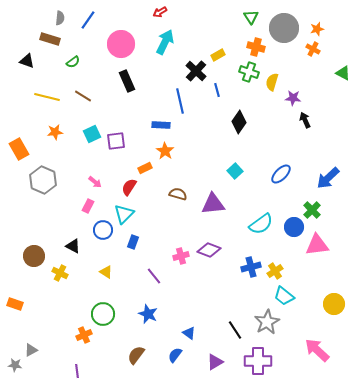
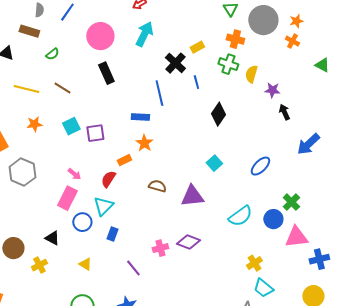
blue arrow: (328, 178) -> (308, 144), moved
pink rectangle: (88, 206) -> (67, 198), size x1.6
blue cross: (251, 267) -> (319, 259), moved
yellow cross: (60, 273) -> (39, 265), turned 35

